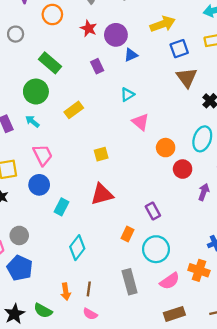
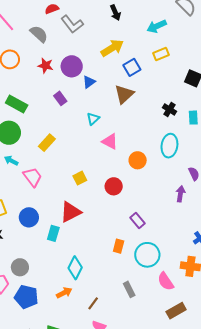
brown triangle: (187, 78) -> (124, 94), moved, turned 35
pink trapezoid: (43, 155) -> (33, 177), moved
red circle: (183, 169) -> (114, 186), moved
red triangle: (102, 194) -> (71, 212), moved
pink semicircle: (170, 281) -> (166, 281), turned 102
gray rectangle: (130, 282) -> (129, 289), size x0.7
brown line: (89, 289) -> (93, 303), turned 40
orange arrow: (66, 292) -> (64, 293), moved, turned -98

